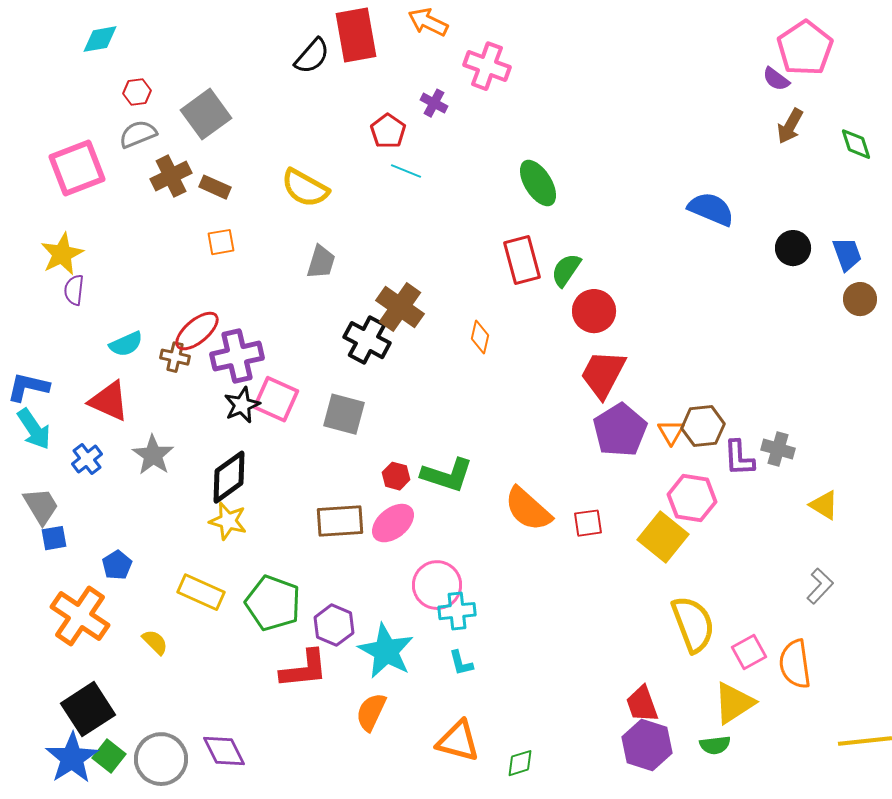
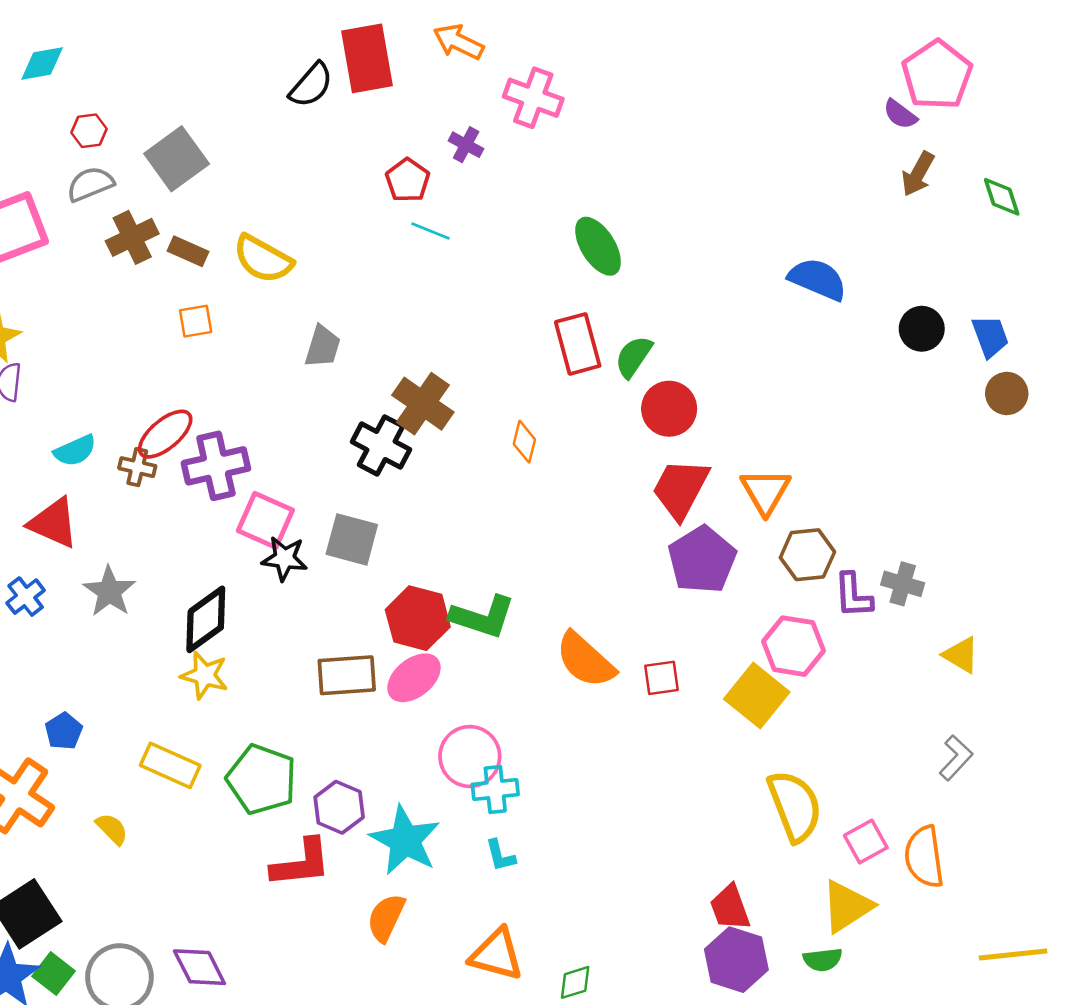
yellow semicircle: (305, 188) -> (263, 259), moved
black star: (242, 405) -> (284, 558), moved, turned 30
orange triangle: (671, 432) -> (766, 491), moved, size x1.5
red hexagon: (396, 476) -> (418, 618), size x1.8

